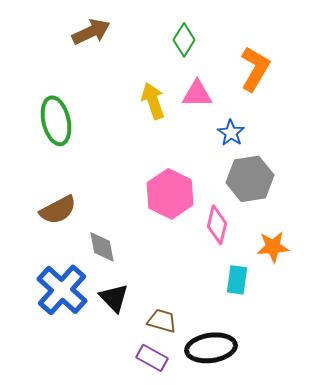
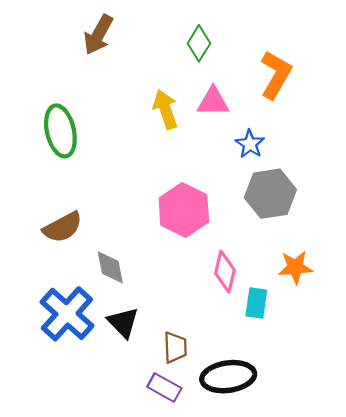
brown arrow: (91, 32) -> (98, 35), turned 144
pink diamond: (217, 225) -> (225, 272), moved
brown trapezoid: (162, 321) -> (175, 347), turned 72

